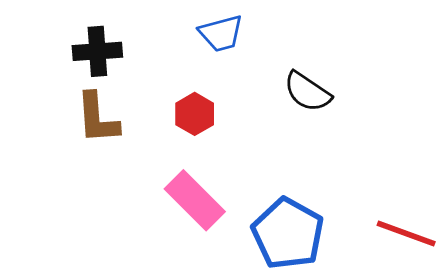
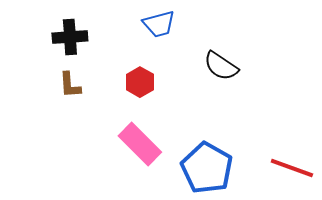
brown L-shape: (97, 118) -> (70, 85), size x0.7

